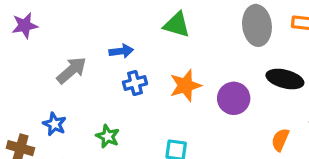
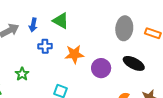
green triangle: (177, 25) -> (61, 21), moved
blue arrow: (121, 51) -> (33, 25), moved, turned 96

